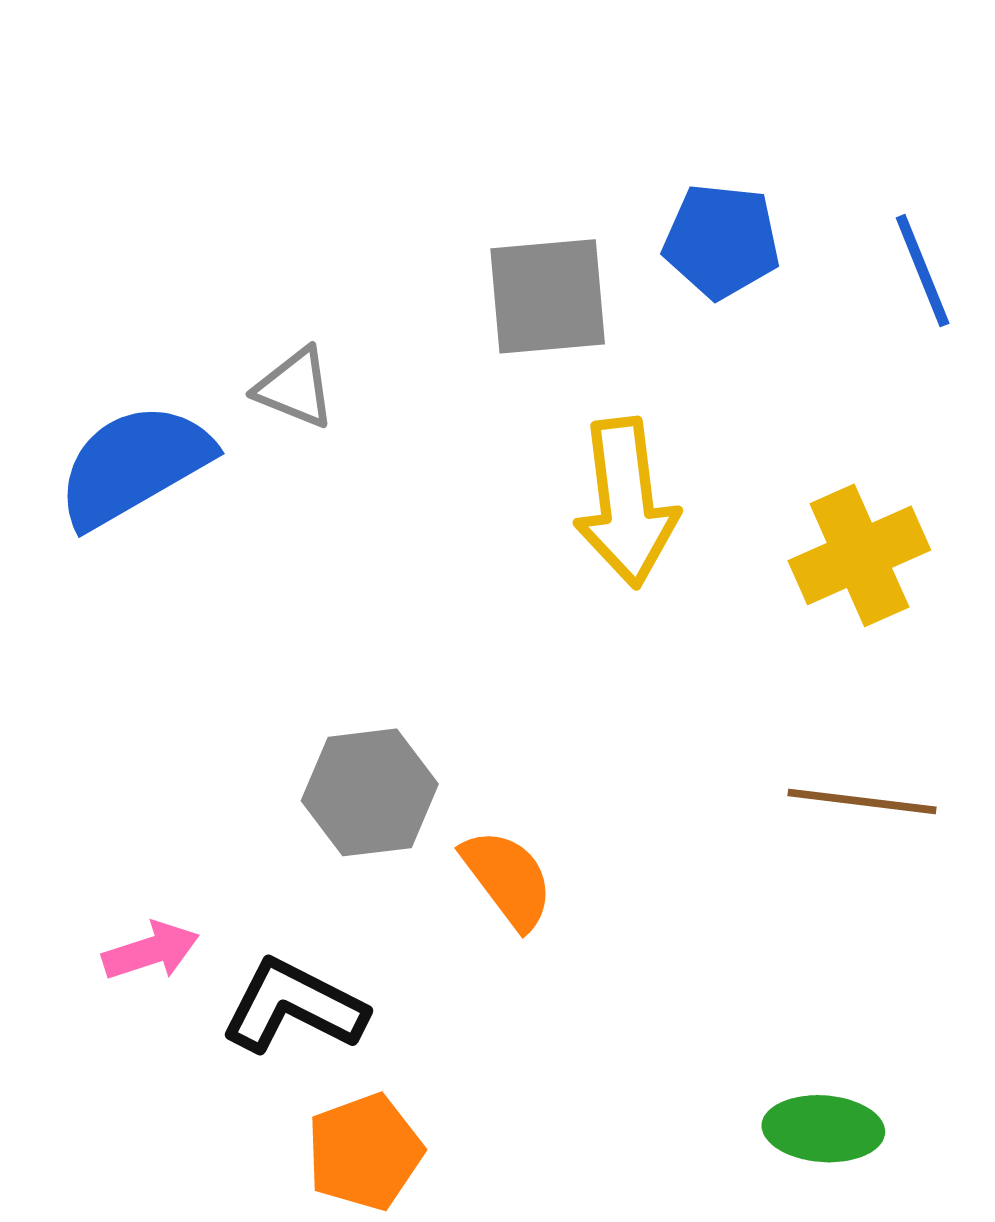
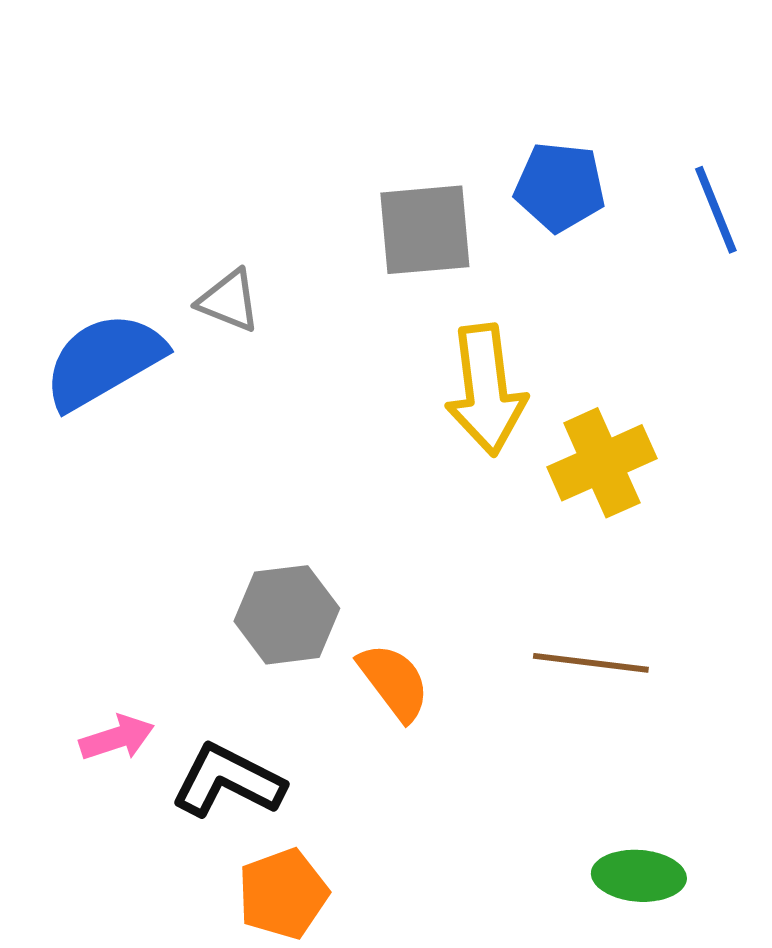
yellow cross: (859, 555) -> (602, 463), moved
brown line: (862, 801) -> (591, 663), moved

